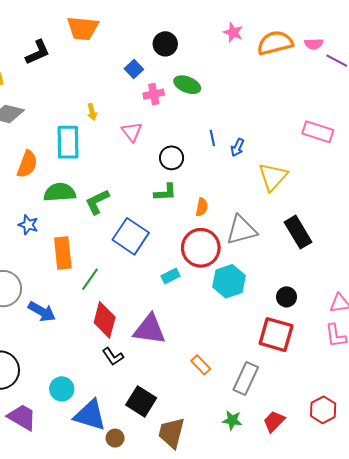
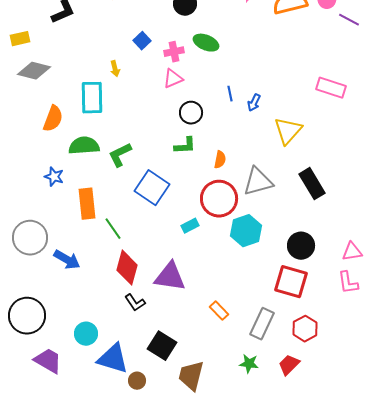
blue square: (134, 69) -> (142, 41), moved
pink triangle: (132, 132) -> (173, 79), moved, turned 45
green line: (90, 279) -> (113, 229), turned -70
black circle: (287, 297) -> (301, 246), size x1.4
red hexagon: (323, 410) -> (305, 329), moved

